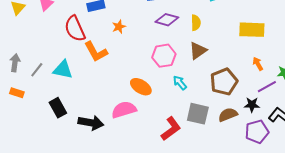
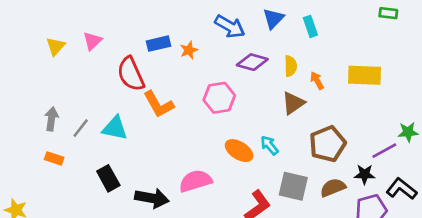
orange star: (119, 27) -> (189, 50), moved
pink hexagon: (164, 56) -> (219, 98), moved
orange arrow: (258, 64) -> (317, 81), moved
orange ellipse: (141, 87) -> (239, 151), moved

